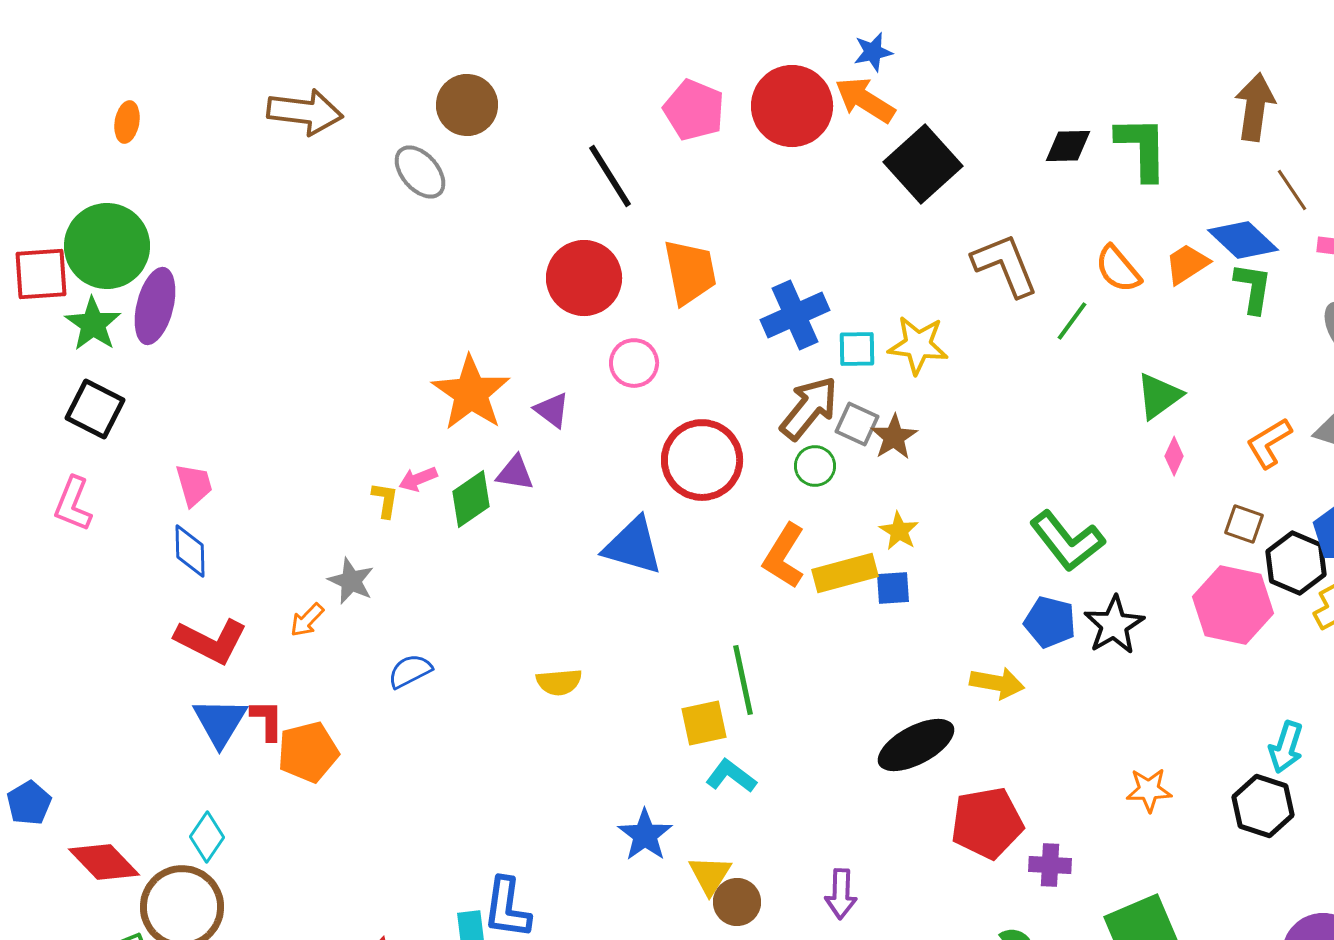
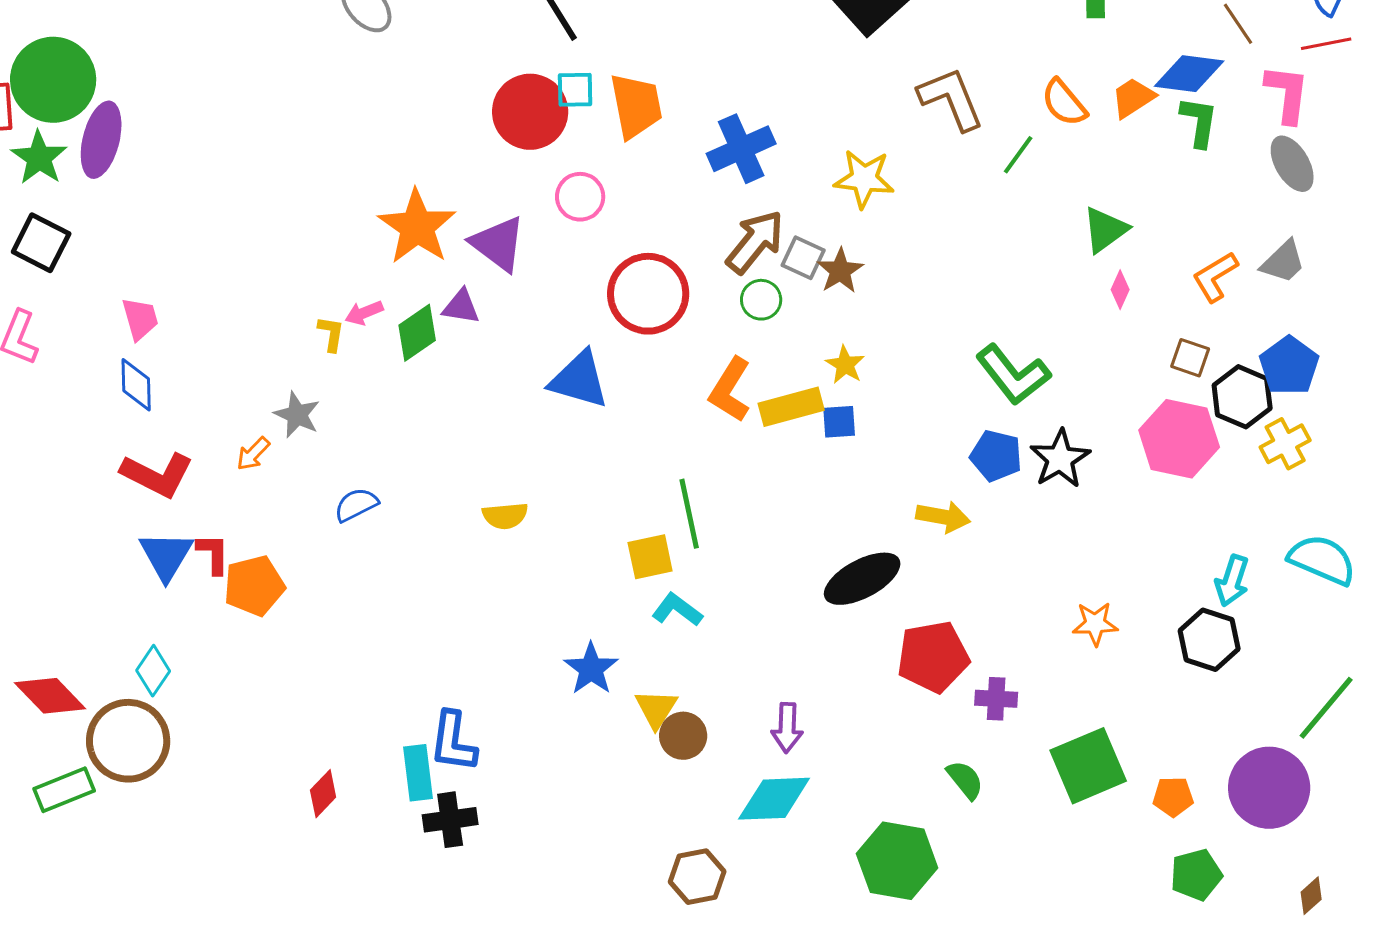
blue diamond: (1243, 240) -> (1189, 74), turned -36
cyan square: (857, 349) -> (575, 90), moved
purple triangle: (552, 410) -> (498, 244), size x1.6

